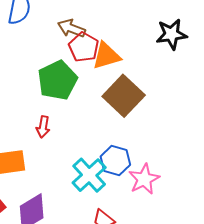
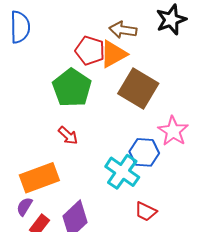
brown arrow: (71, 28) -> (123, 30), moved
red arrow: (43, 127) -> (68, 135), turned -45
pink star: (144, 179) -> (173, 131), moved

